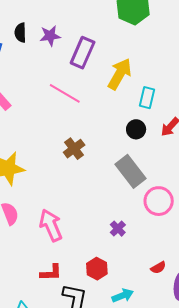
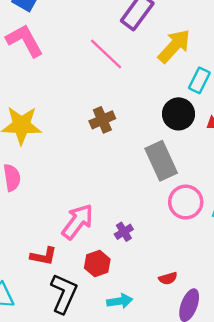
black circle: (136, 129) -> (178, 114), size x1.4
pink arrow: (51, 225) -> (78, 222), moved, turned 48
purple cross: (118, 229) -> (124, 232), moved

